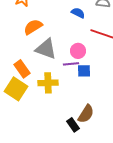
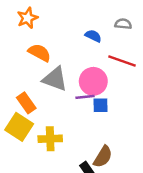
orange semicircle: (33, 27) -> (39, 53), turned 60
pink circle: (78, 51) -> (93, 81), size x1.5
yellow cross: (48, 83) -> (50, 139), moved

